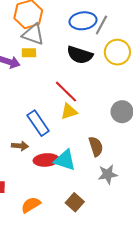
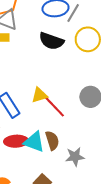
red line: (66, 92) -> (54, 107), moved
brown semicircle: (96, 146) -> (52, 141), moved

